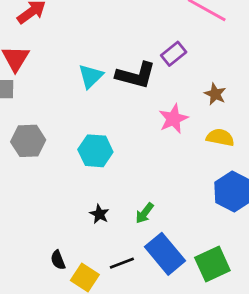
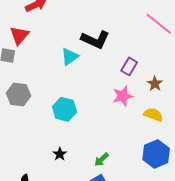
purple rectangle: (174, 54) -> (129, 66), moved, turned -30
black L-shape: (136, 75) -> (95, 40), moved
green arrow: (145, 213) -> (101, 160), moved

